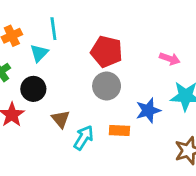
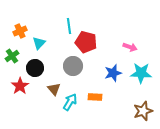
cyan line: (53, 29) -> (69, 26), moved
gray circle: (107, 86) -> (73, 66), moved
blue star: (148, 110) -> (113, 73), moved

